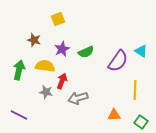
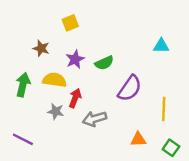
cyan triangle: (141, 51) -> (161, 46), moved, turned -32
purple semicircle: (118, 61) -> (130, 88), moved

